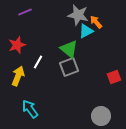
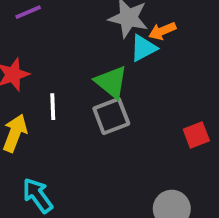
orange arrow: (96, 22) -> (162, 31), turned -72
white line: (38, 62) -> (53, 107), turned -32

